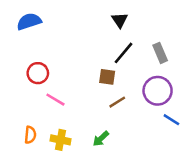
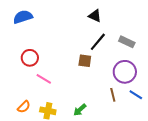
black triangle: (120, 20) -> (95, 16), turned -32
gray rectangle: (160, 53) -> (127, 42), turned -42
brown line: (117, 102) -> (113, 95), moved, turned -72
orange semicircle: (30, 135) -> (24, 107), turned 40

